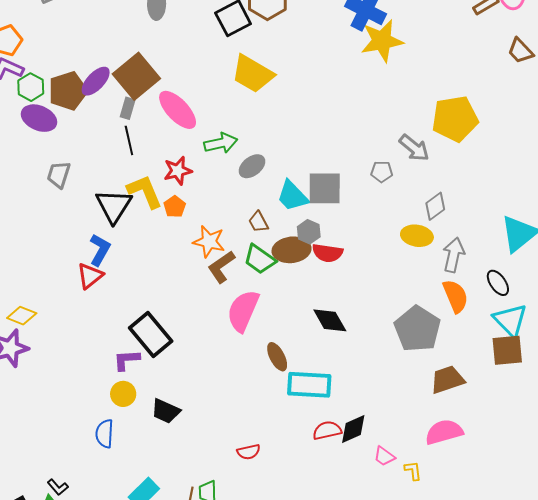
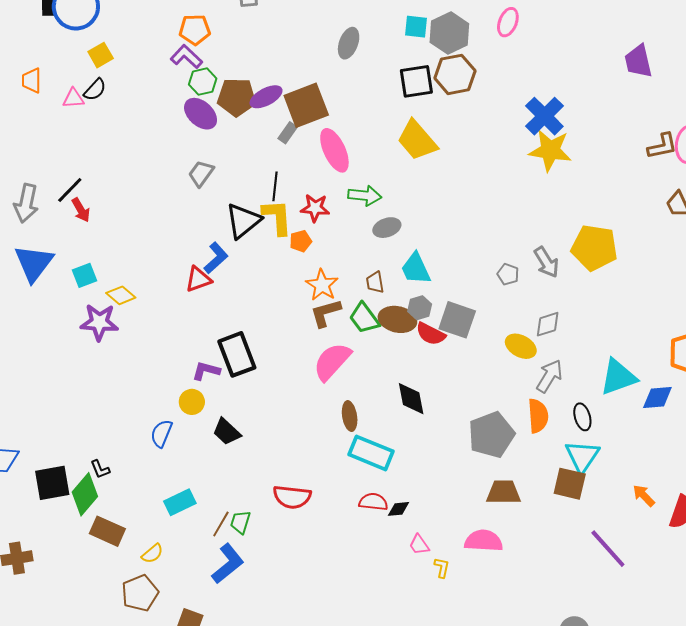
black line: (129, 140) -> (275, 186), moved
gray square: (325, 188) -> (457, 320), moved
black diamond: (353, 429) -> (399, 509), size x0.7
red semicircle: (249, 452) -> (292, 497), size x1.6

